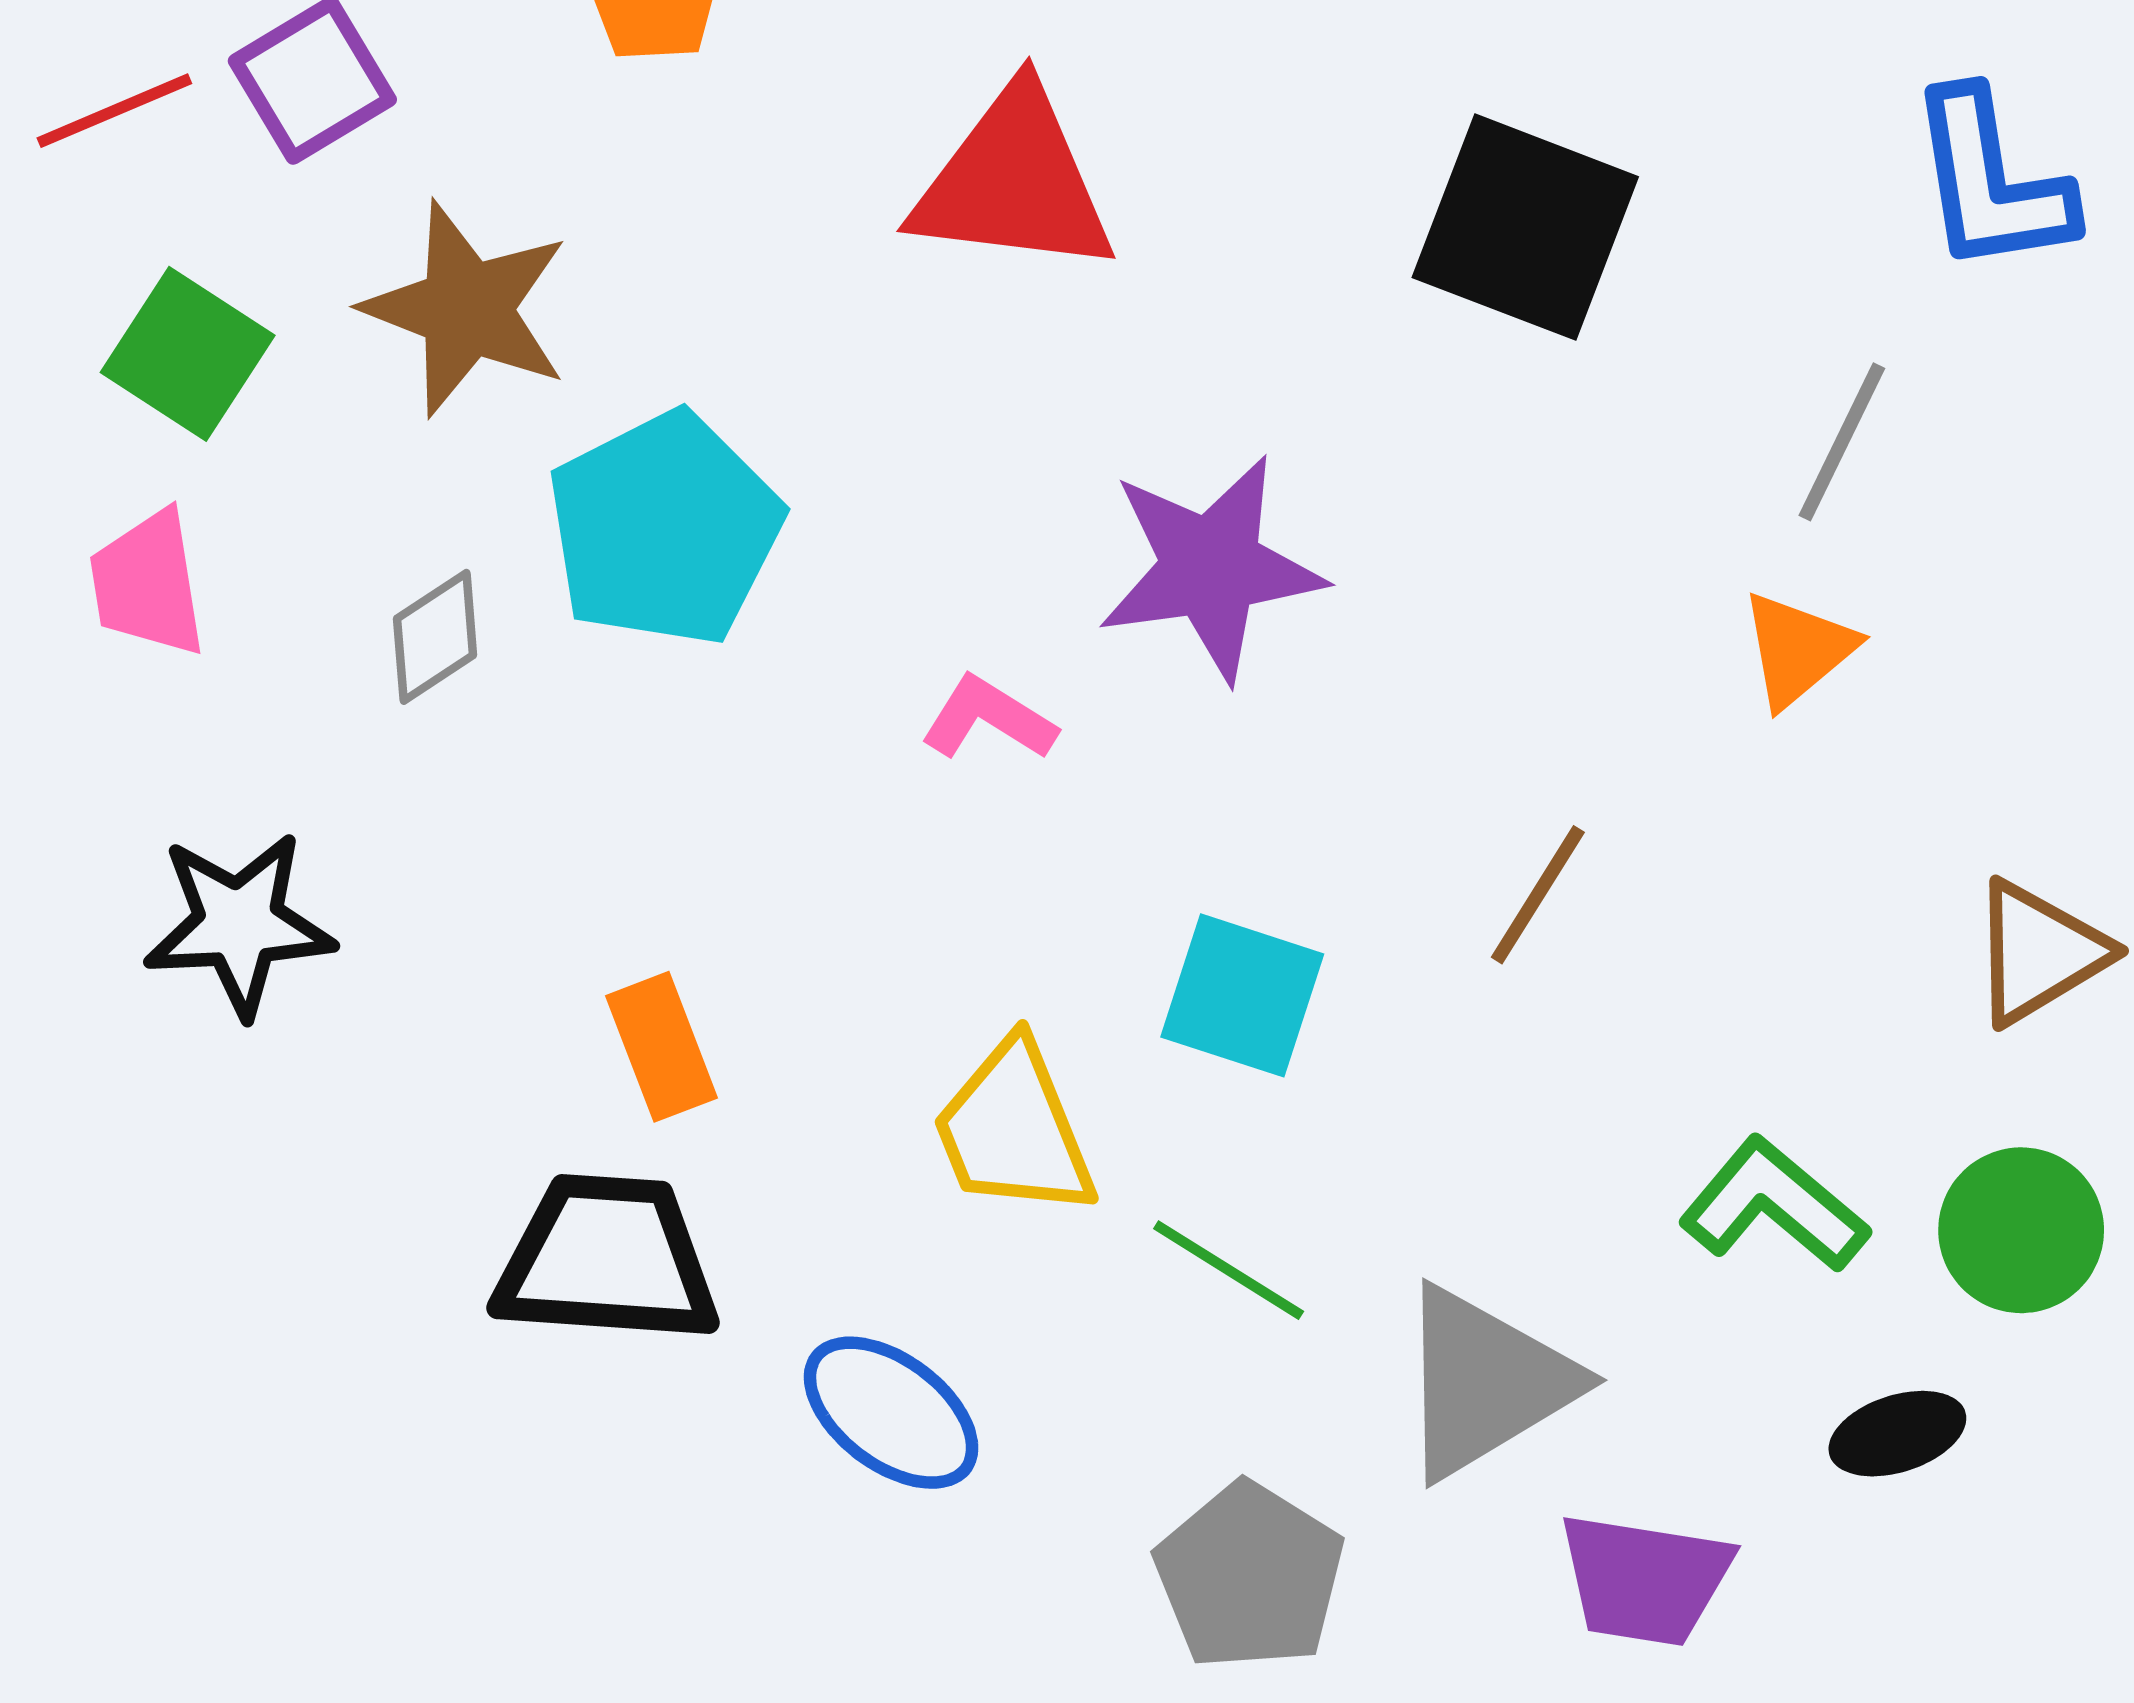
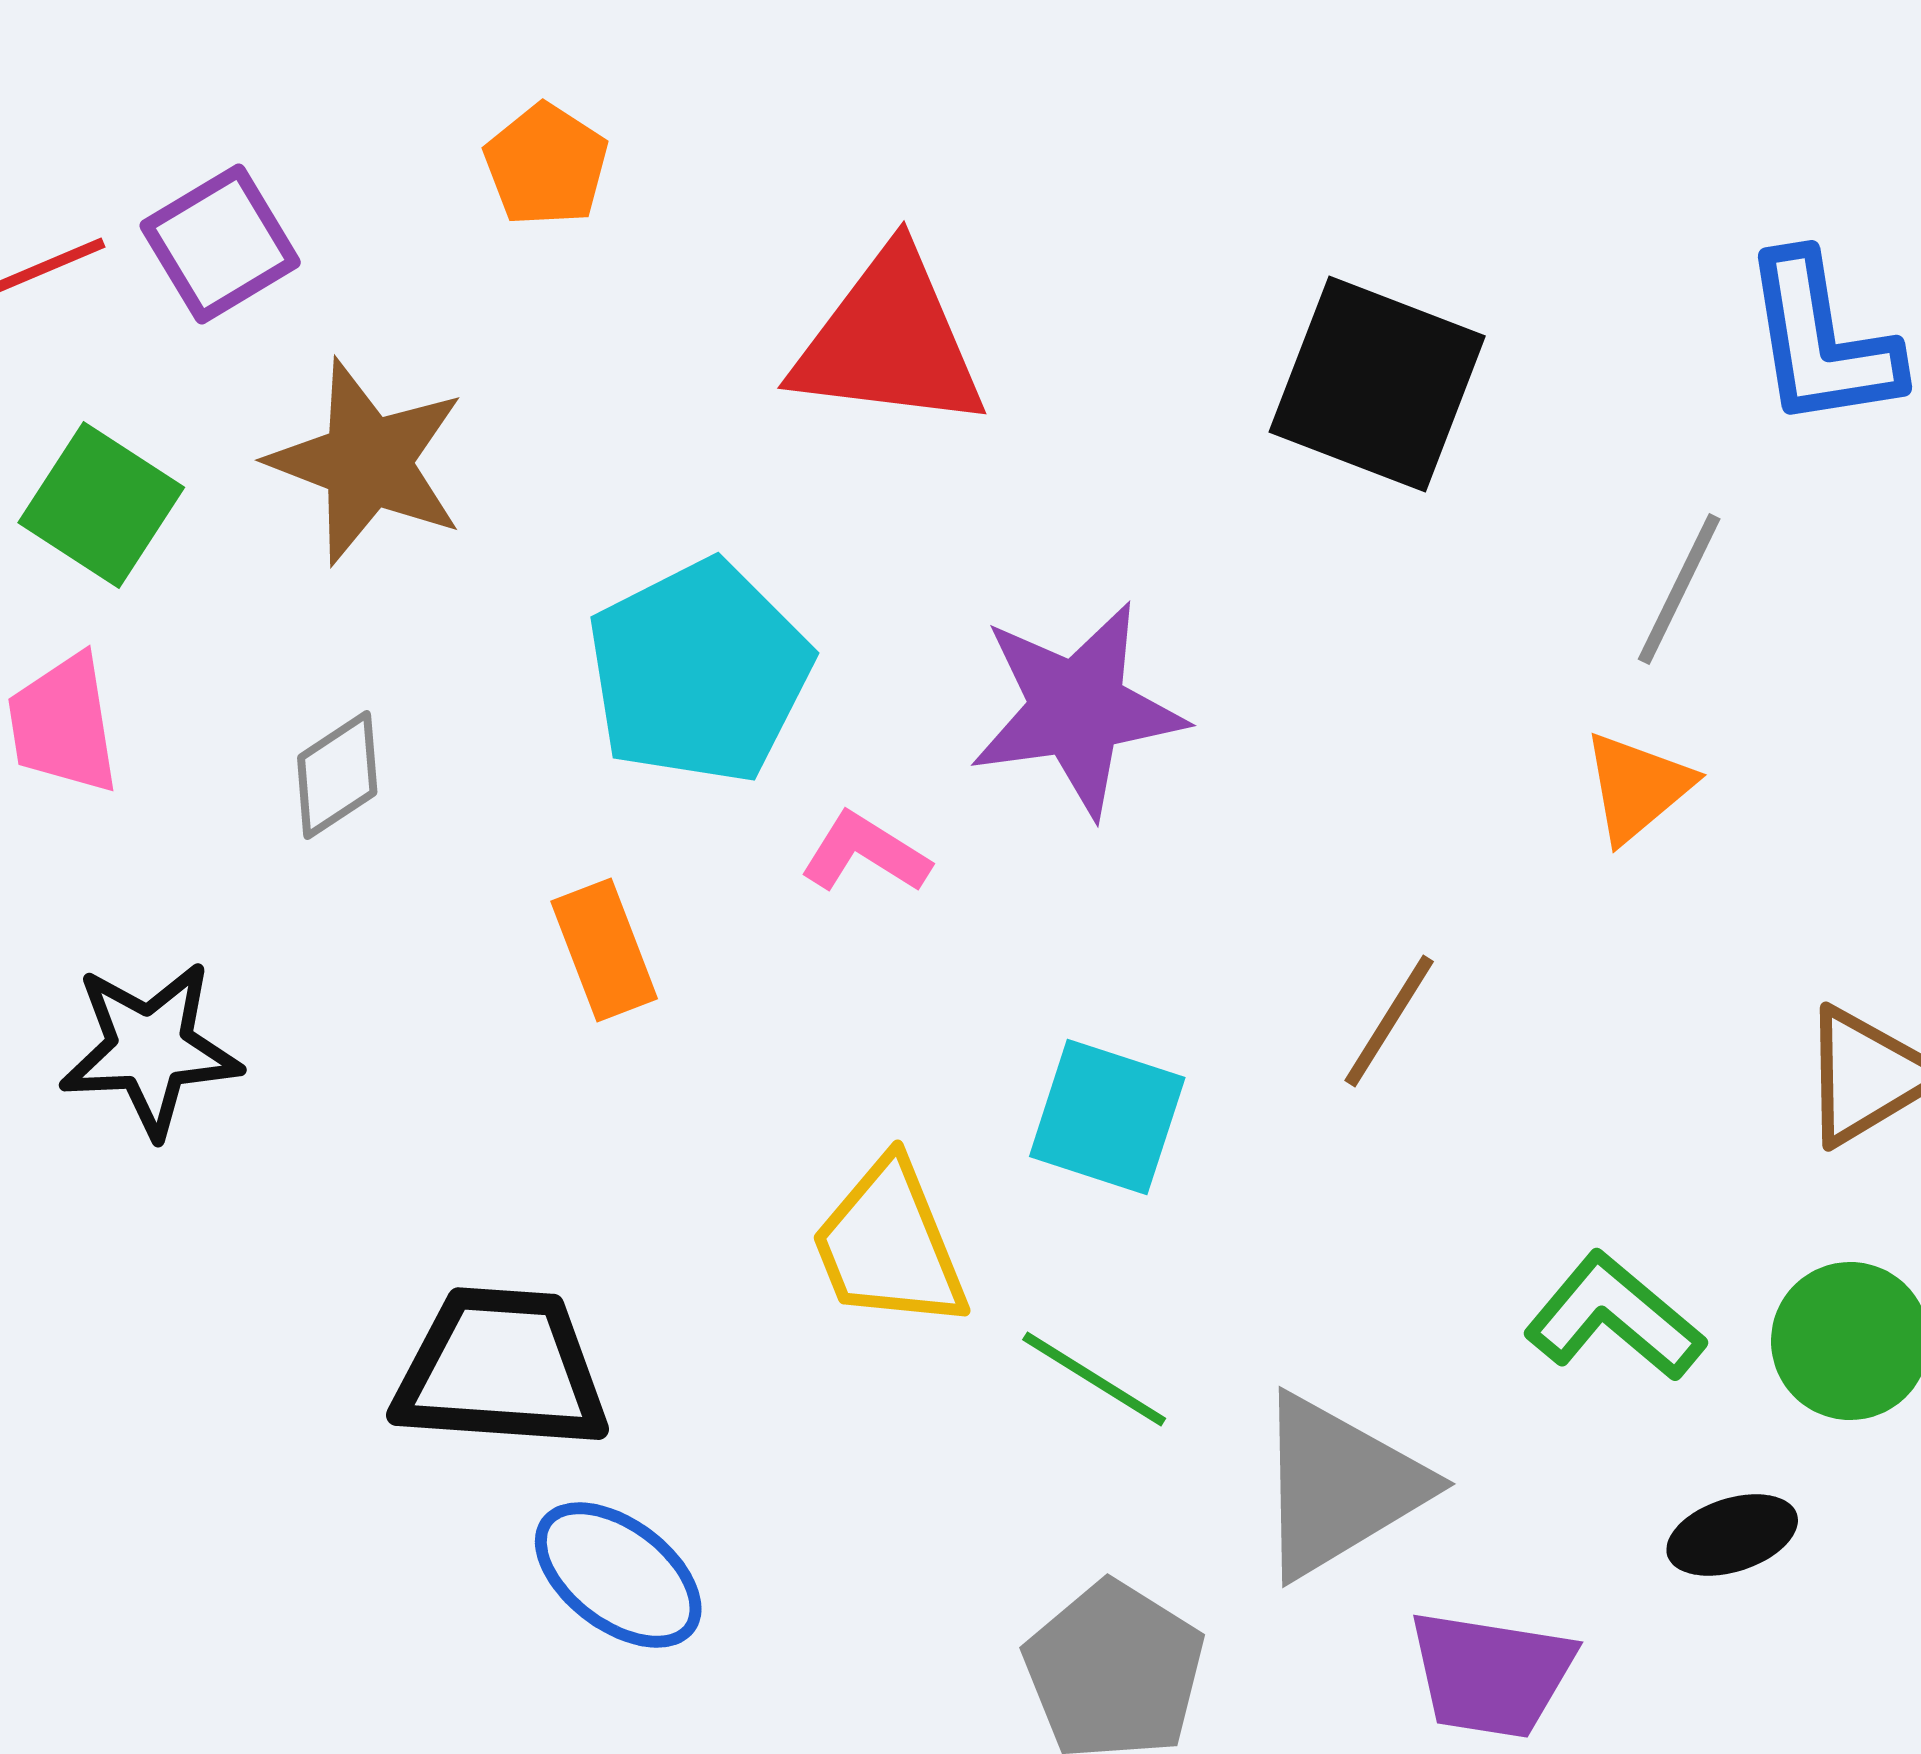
cyan pentagon: (665, 529) -> (699, 672), moved
orange rectangle: (661, 1047) -> (604, 950), moved
blue ellipse: (891, 1413) -> (618, 1575), moved

